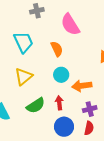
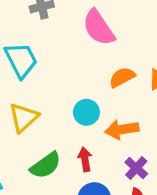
orange semicircle: (57, 49) -> (122, 77), moved, turned -91
purple cross: (90, 109) -> (136, 168), turned -32

